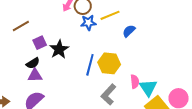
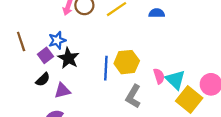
blue star: (88, 23) -> (57, 40), moved
brown line: (21, 26) -> (21, 41), turned -66
blue semicircle: (129, 31) -> (157, 13), moved, turned 56
purple triangle: (35, 75) -> (62, 91), moved

